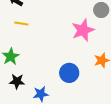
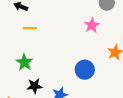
pink star: (83, 30) -> (92, 25), size x0.7

